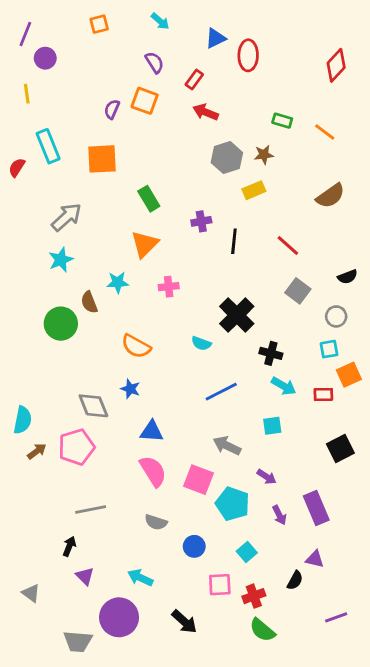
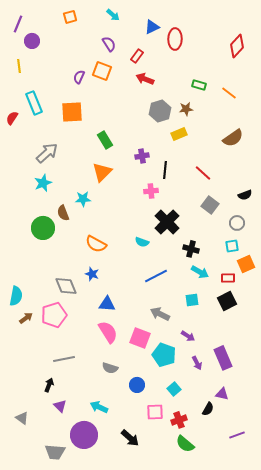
pink cross: (169, 287) -> (151, 191), moved
black square: (340, 448) -> (227, 301), moved

